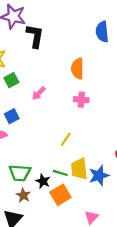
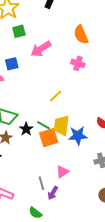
orange semicircle: (77, 69) -> (81, 35), turned -36
pink arrow: (39, 93) -> (41, 49), size x1.5
orange square: (60, 195) -> (49, 138), moved

